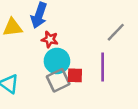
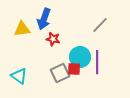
gray line: (116, 32) -> (100, 25), moved
cyan circle: (57, 61) -> (80, 57), moved

